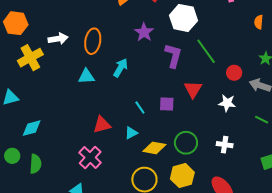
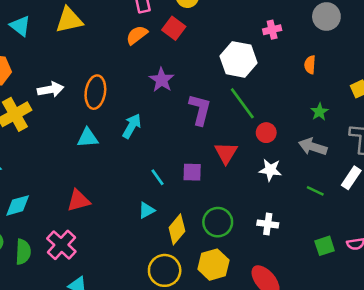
white hexagon: (183, 18) -> (238, 59), moved
red circle: (234, 73) -> (266, 133), moved
red triangle: (102, 125) -> (78, 201), moved
yellow diamond: (154, 148) -> (177, 229), turned -60
pink cross: (90, 158) -> (61, 245), moved

